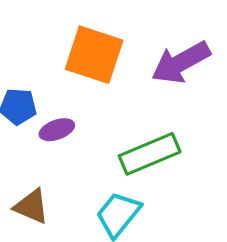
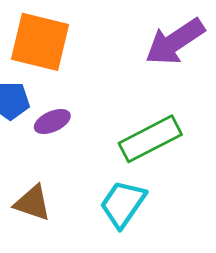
orange square: (94, 55) -> (40, 42), moved

